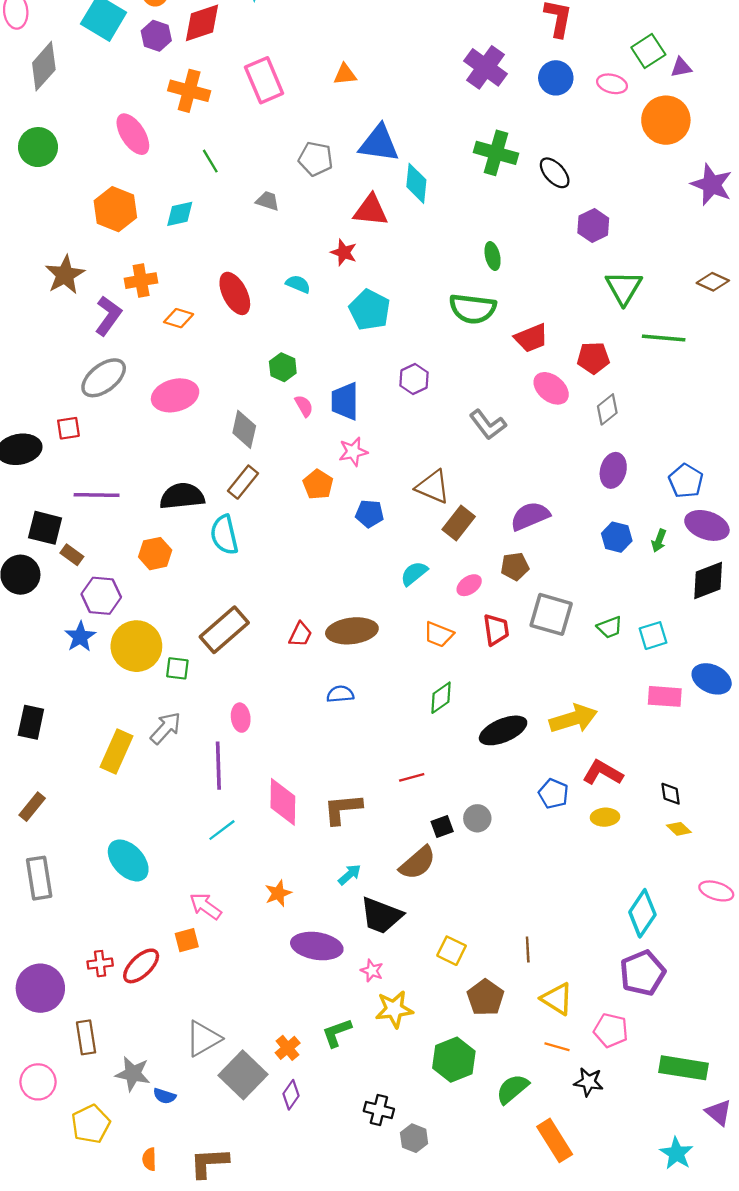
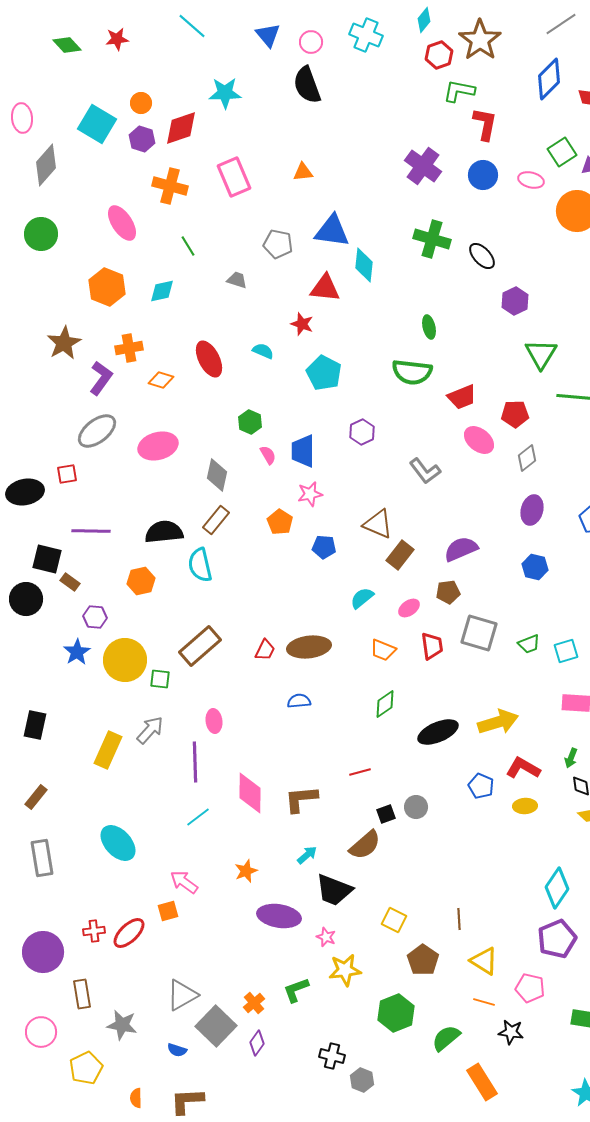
green arrow: (659, 541) -> (571, 758), moved
purple hexagon: (101, 596) -> (95, 617), size x0.7
blue semicircle: (165, 1096) -> (177, 1050), moved

